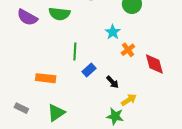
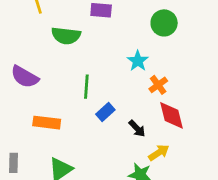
purple semicircle: (27, 17) -> (25, 77), moved
red diamond: (154, 64) -> (172, 115), moved
gray rectangle: (21, 108) -> (14, 163), turned 64

